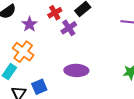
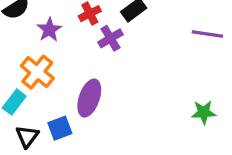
purple ellipse: (76, 70) -> (89, 98), moved, turned -75

